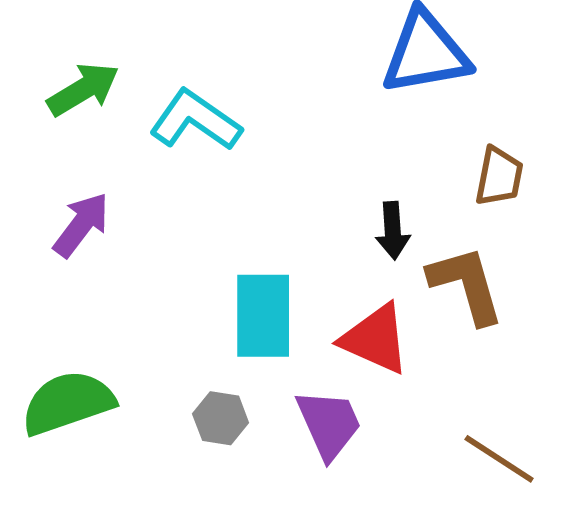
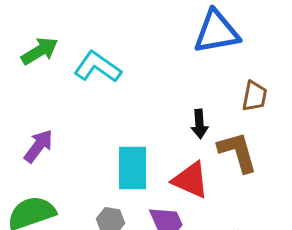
purple arrow: (81, 225) -> (38, 146), moved

